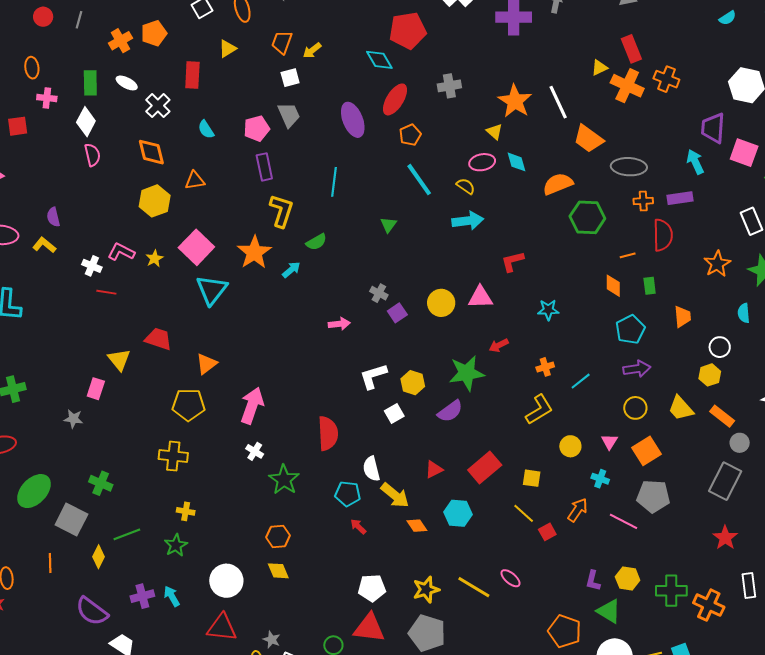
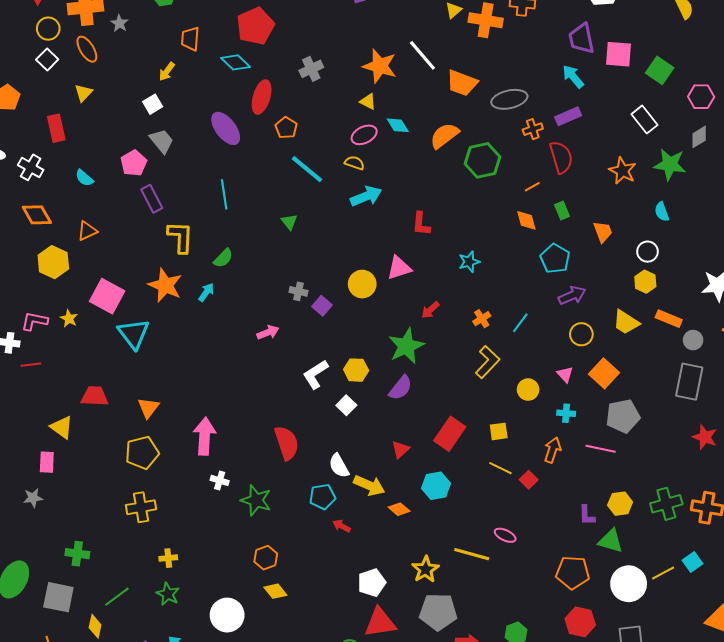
orange trapezoid: (282, 42) -> (190, 39), moved
red L-shape: (513, 261) -> (421, 224), turned -55

